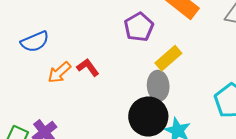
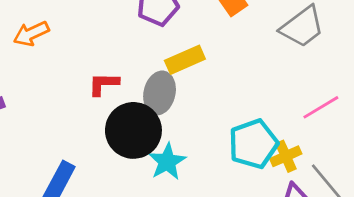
red L-shape: (88, 67) -> (104, 84), moved, turned -70

